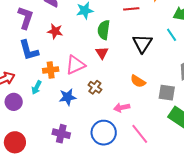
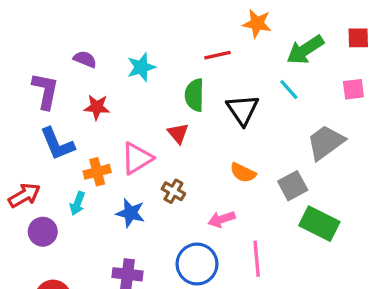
green semicircle: (104, 30) -> (194, 95), moved
gray square: (167, 93) -> (293, 186), turned -30
blue star: (68, 97) -> (130, 213), turned 30
pink line: (140, 134) -> (257, 259), turned 40

